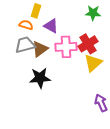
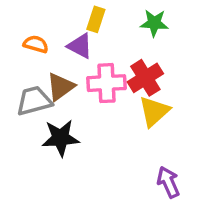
yellow rectangle: (36, 11) -> (96, 19), moved
gray trapezoid: (25, 45) -> (34, 101), moved

